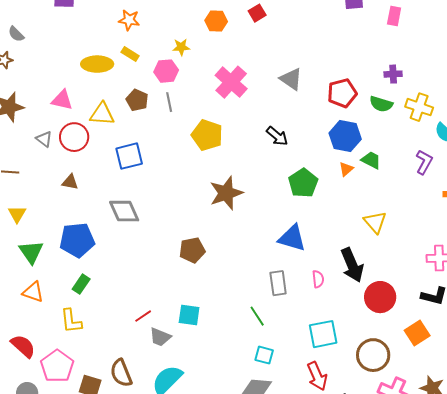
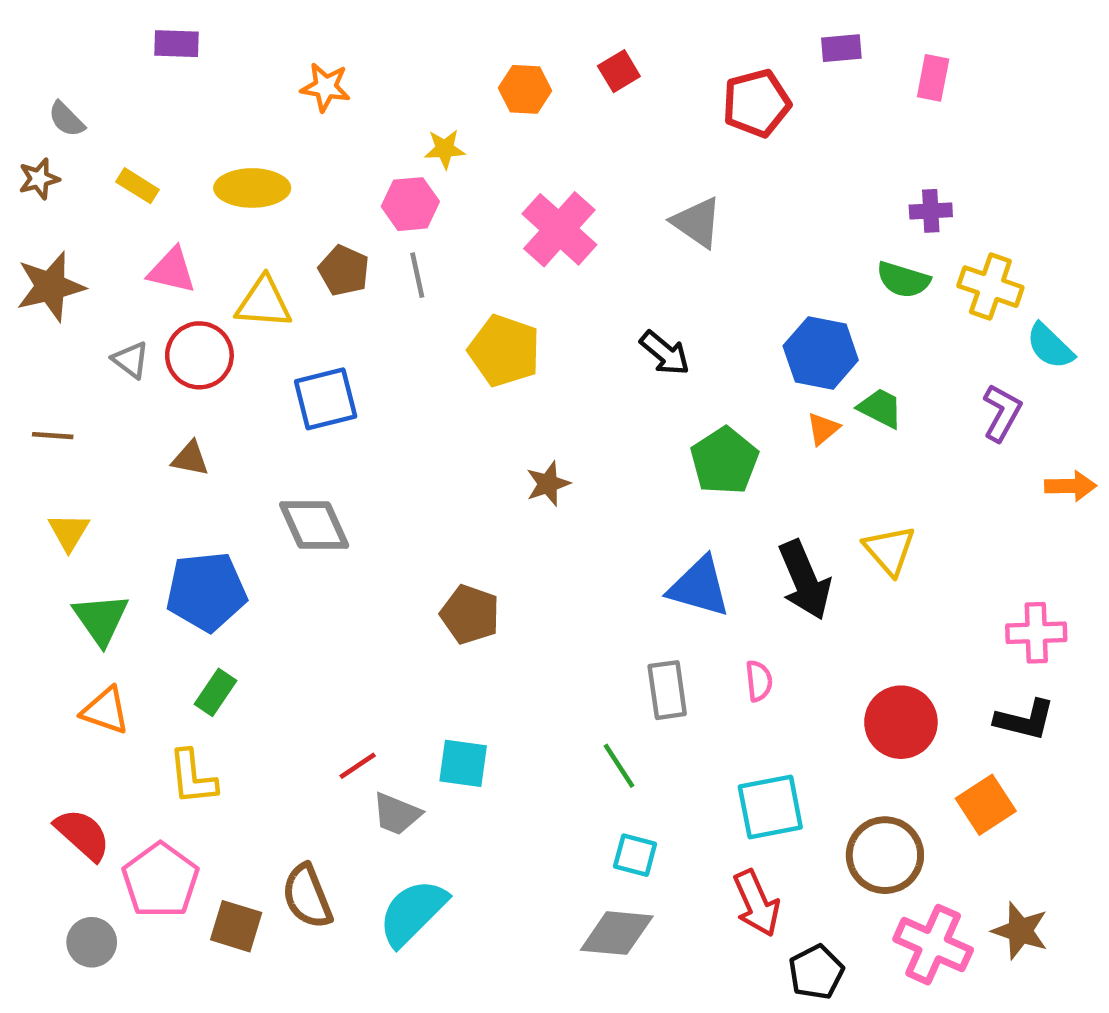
yellow rectangle: (130, 54) -> (138, 186), moved
red pentagon: (342, 93) -> (757, 103), moved
brown star: (226, 193) -> (548, 484), size x0.6
brown pentagon: (192, 250) -> (470, 614), turned 30
black arrow: (352, 265) -> (805, 580), moved

